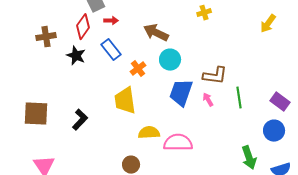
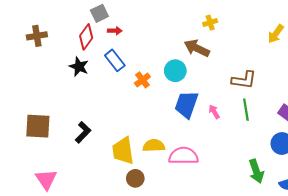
brown arrow: (156, 33) -> (197, 48), moved
brown cross: (46, 37) -> (37, 36), moved
brown L-shape: (215, 76) -> (244, 80), moved
yellow trapezoid: (125, 101) -> (123, 151), moved

